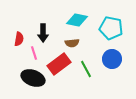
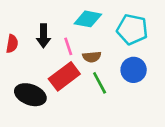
brown semicircle: (72, 43) -> (92, 57), moved
pink line: (34, 53) -> (68, 46), moved

